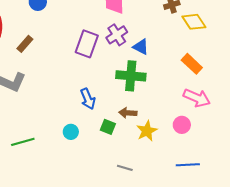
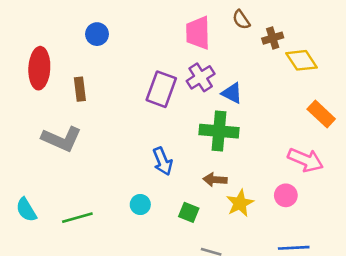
brown rectangle: (25, 44) -> (80, 89), turned -48
orange rectangle: (192, 64) -> (321, 114), moved
green square: (108, 127) -> (189, 212), moved

